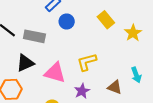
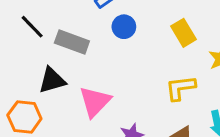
yellow L-shape: (87, 62) -> (181, 88), moved
pink triangle: (55, 73) -> (95, 102), turned 50

